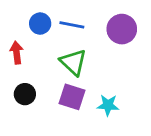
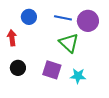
blue line: (72, 25) -> (63, 18), moved
green triangle: (73, 62) -> (69, 43), moved

